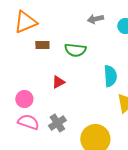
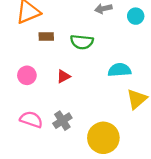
cyan semicircle: (110, 76) -> (120, 70), turned -90
pink circle: (24, 99) -> (27, 75), moved

